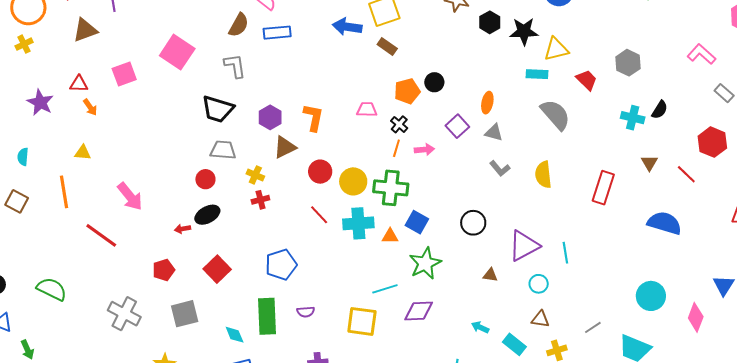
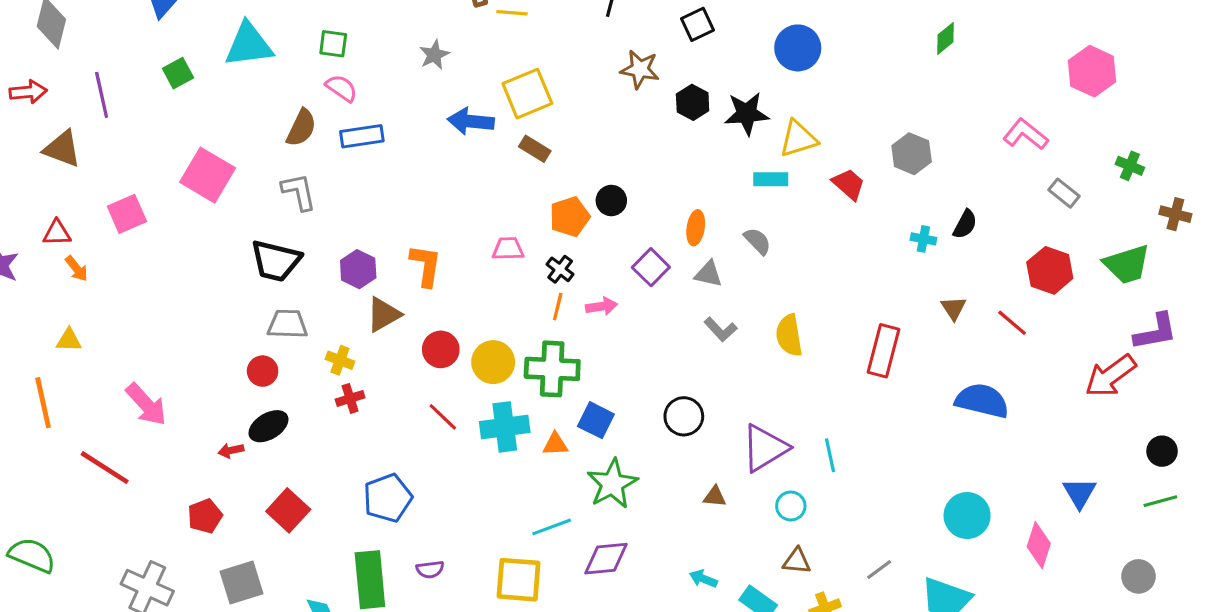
brown triangle: (85, 30) -> (62, 149), turned 44
gray semicircle: (555, 115) -> (757, 241), moved, size x0.6
cyan cross: (633, 118) -> (923, 239), size x0.7

